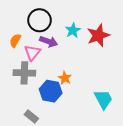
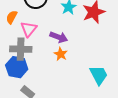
purple arrow: (49, 42) -> (59, 37), moved
blue hexagon: (51, 91) -> (17, 67), moved

